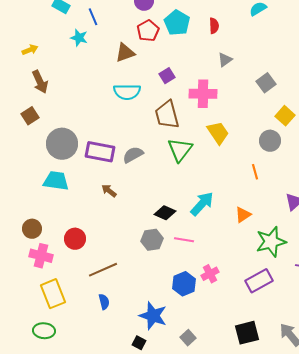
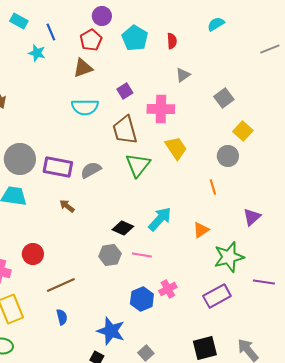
red pentagon: (148, 31) -> (91, 40), moved

